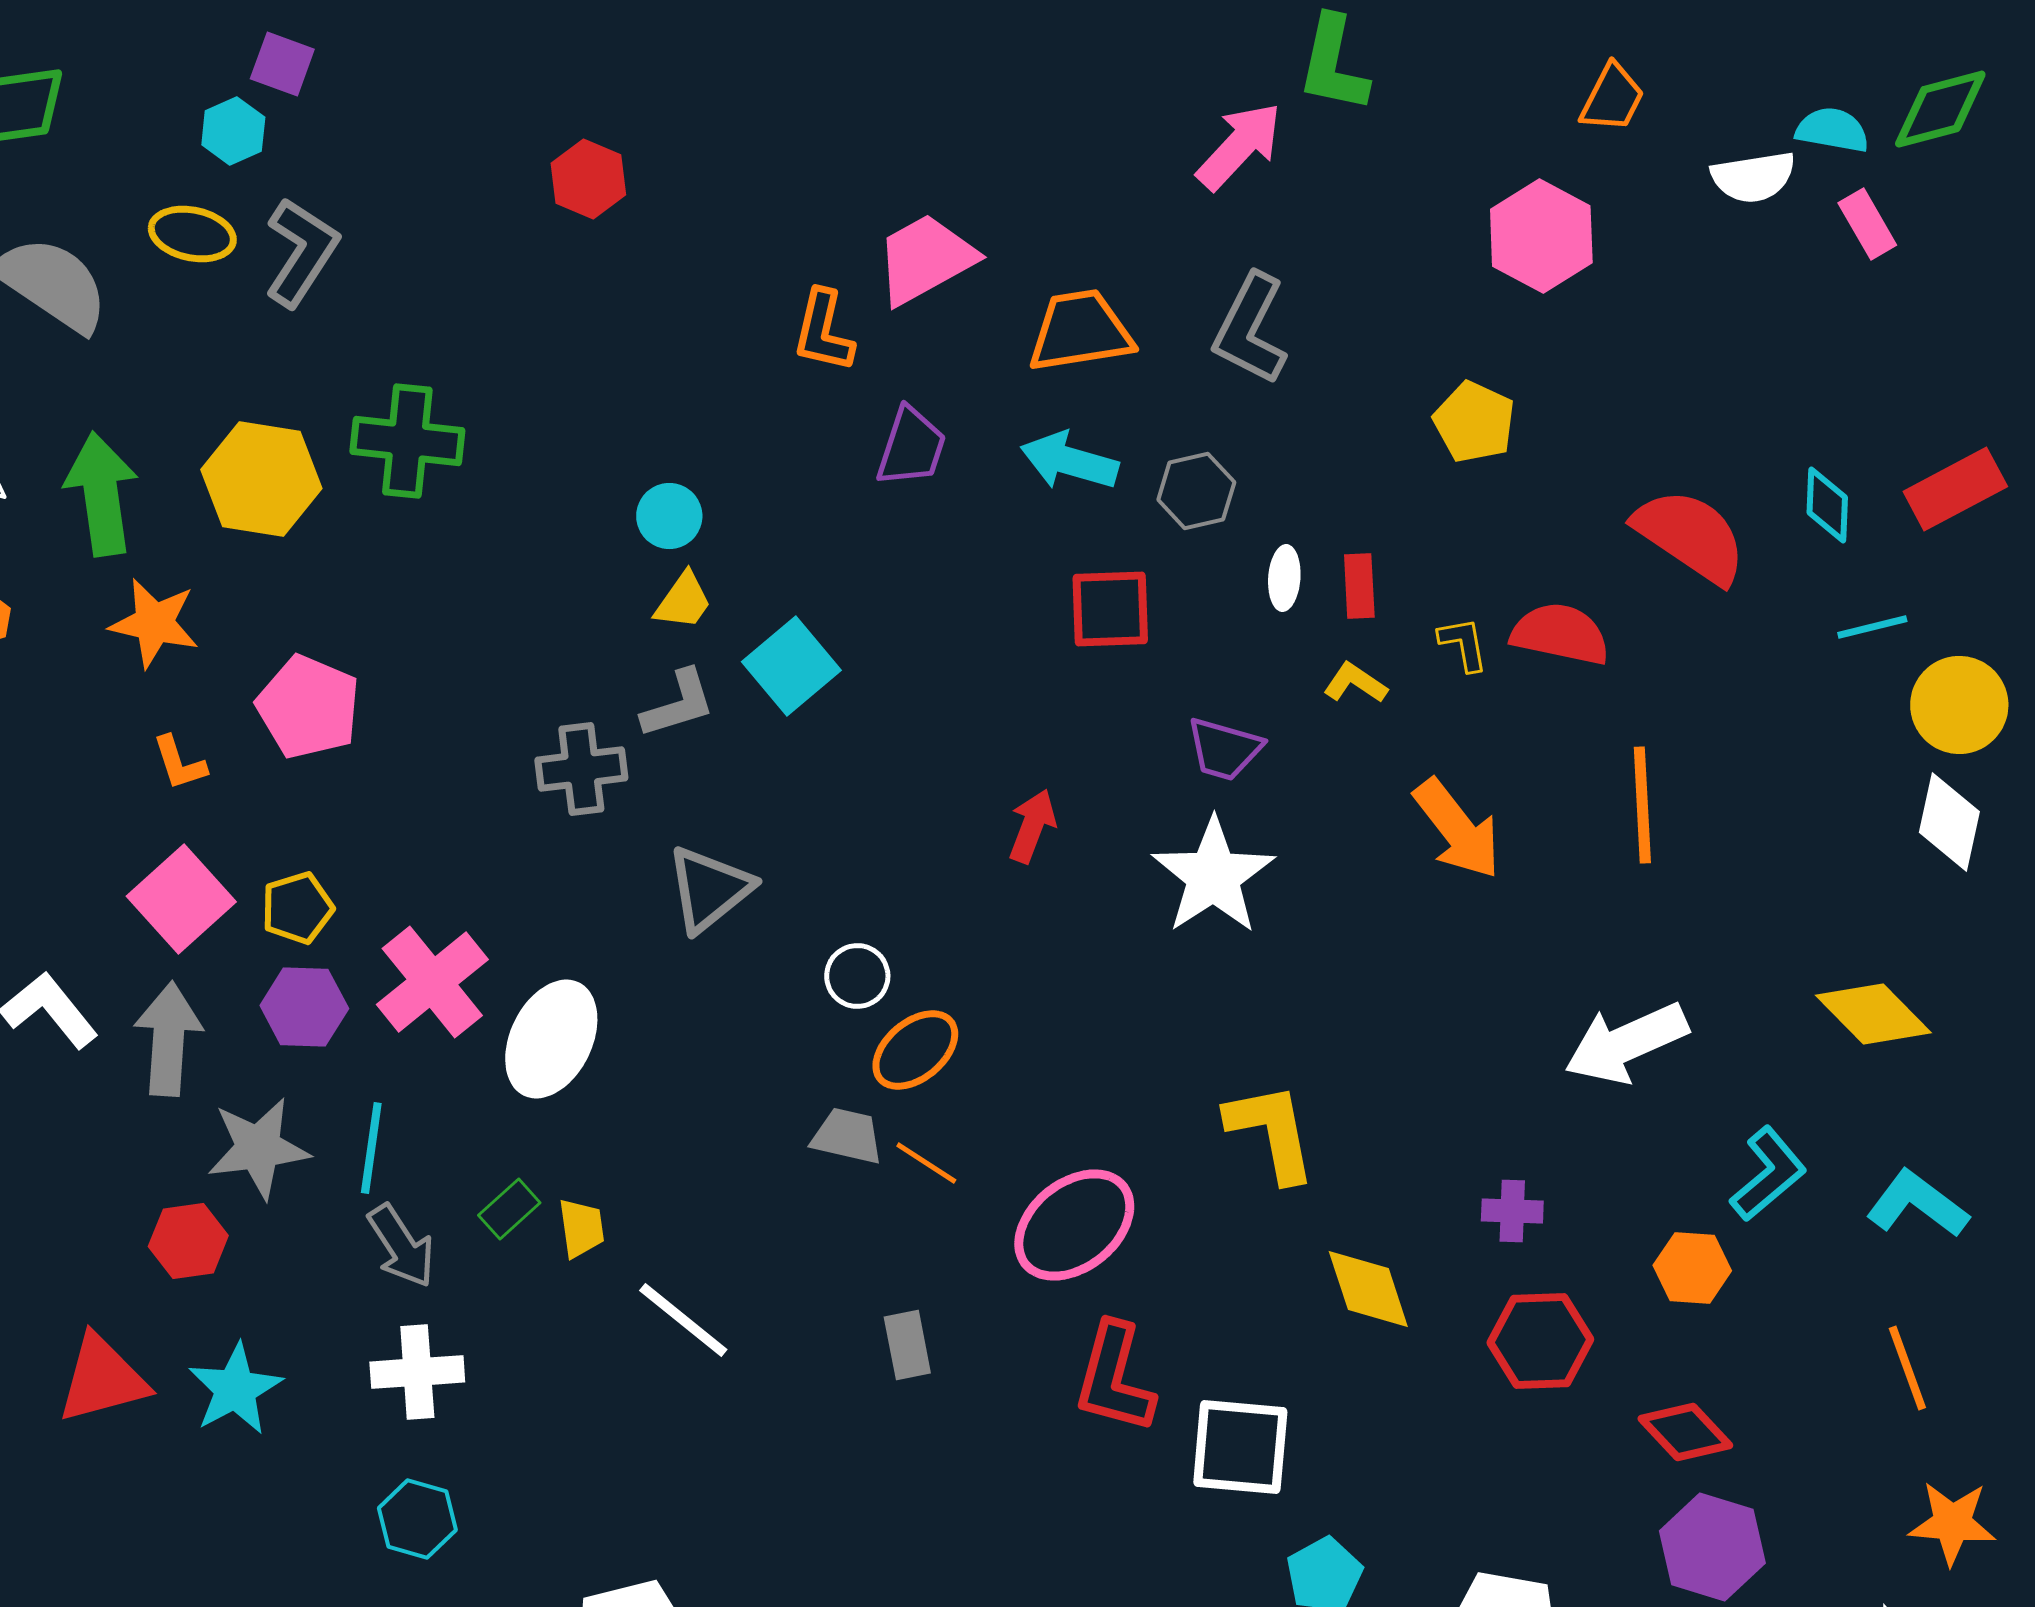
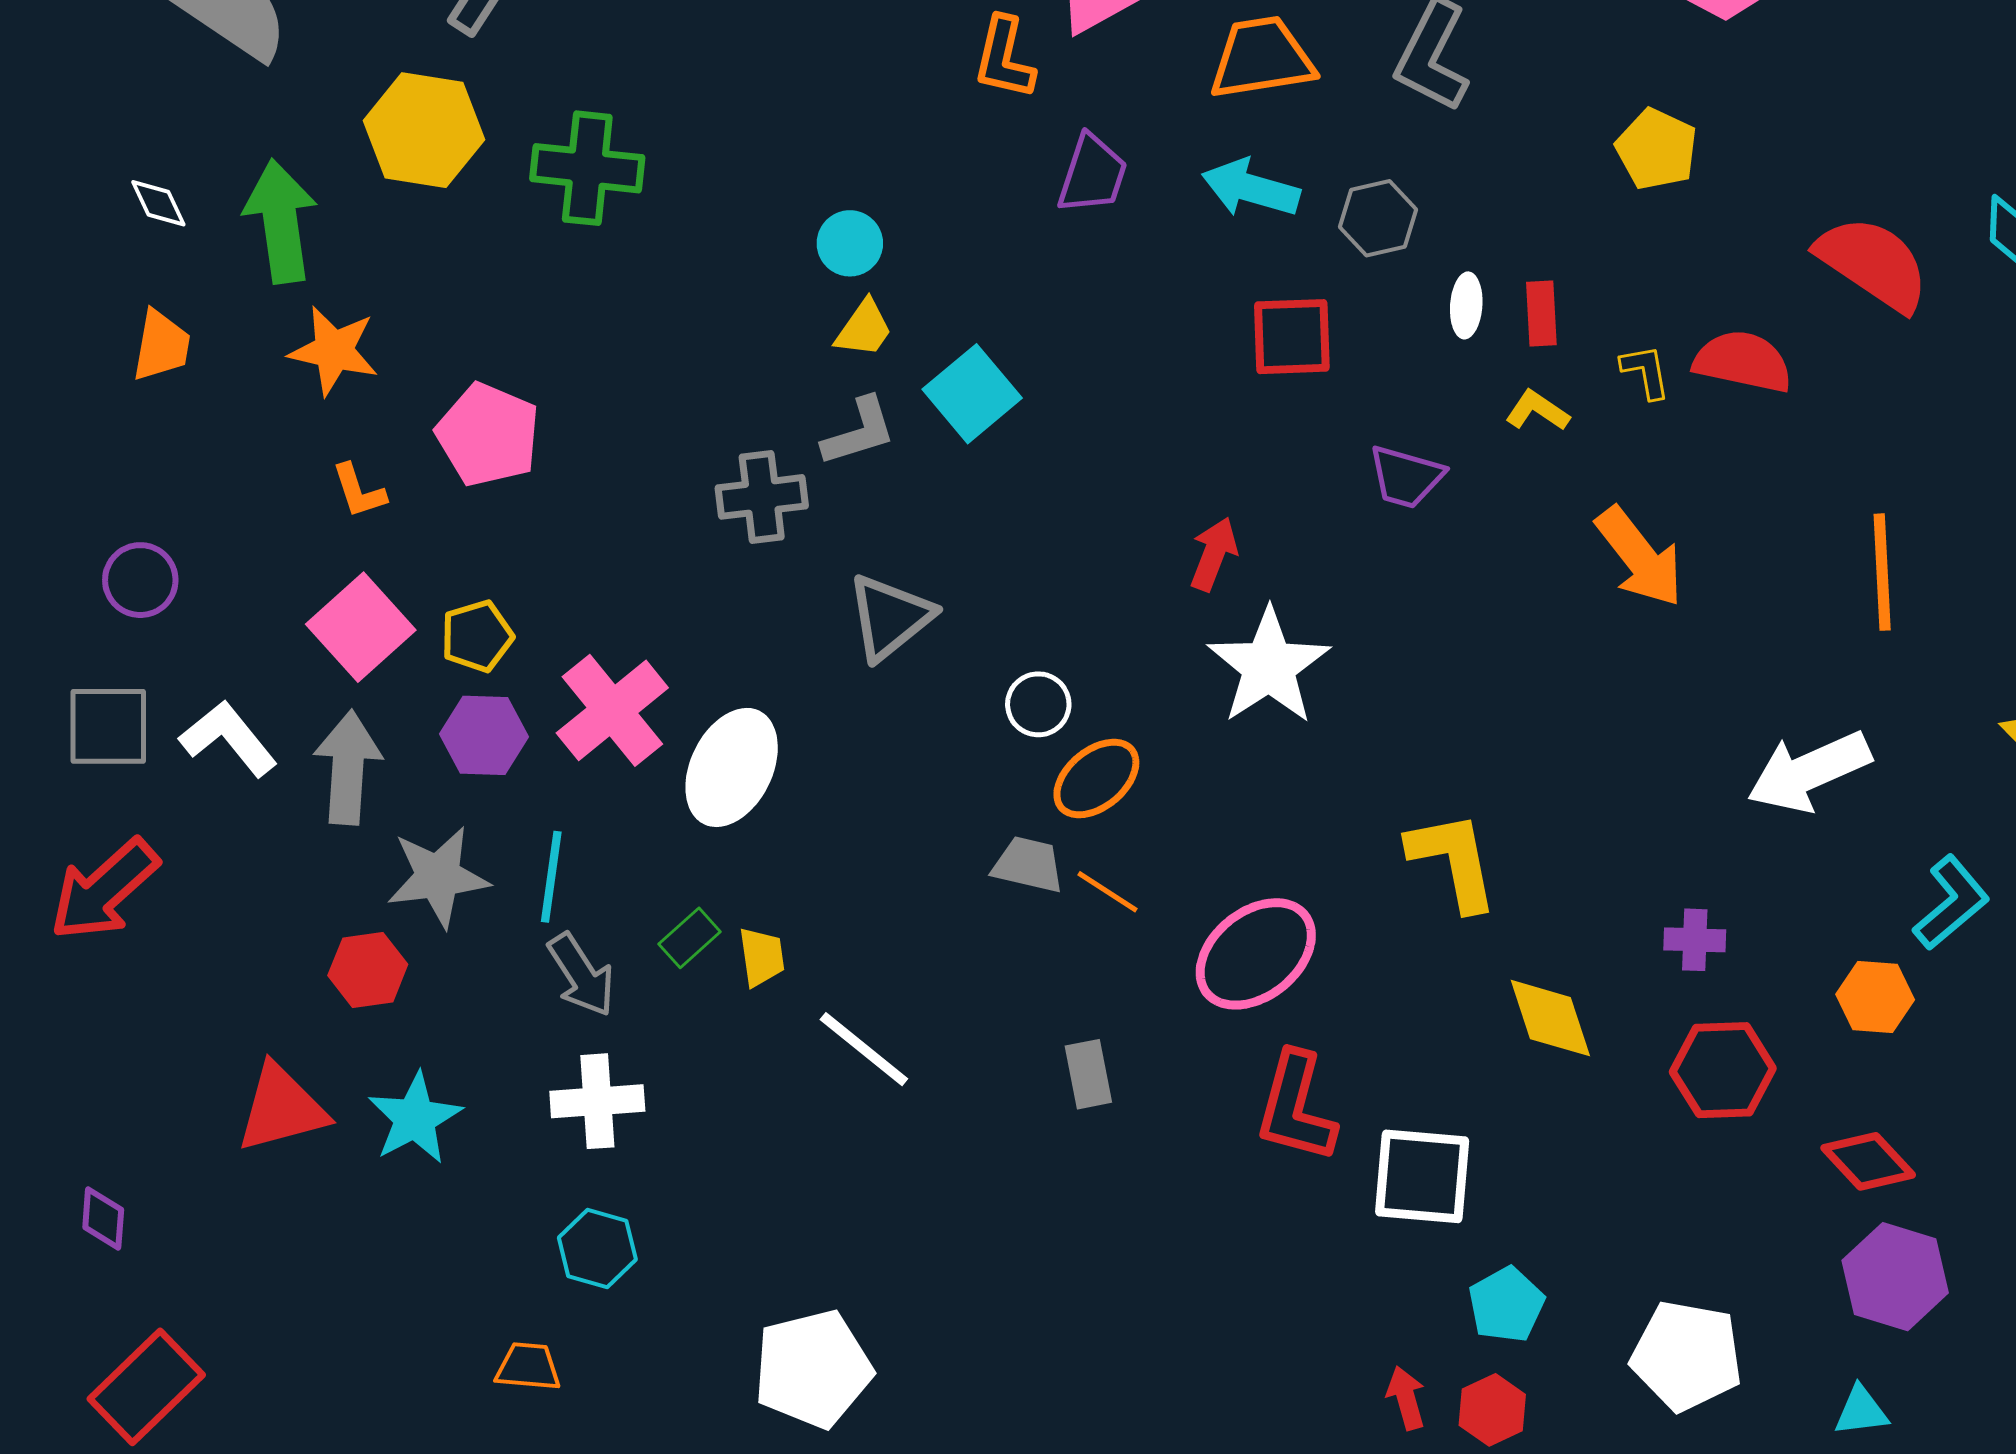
yellow hexagon: (261, 479) -> (424, 130), moved
orange line: (1642, 805) -> (1882, 572), moved
white star: (1213, 876) -> (1269, 666), moved

